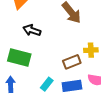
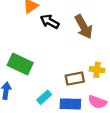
black arrow: (32, 30) -> (50, 22), moved

